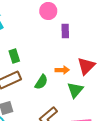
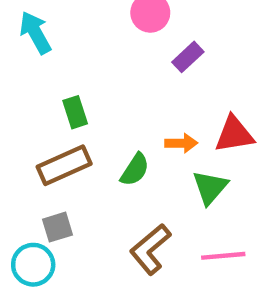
purple rectangle: (65, 31) -> (188, 57), turned 48
red triangle: (86, 66) -> (234, 134), turned 36

